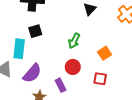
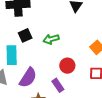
green arrow: (74, 41) -> (51, 39), moved, turned 56

